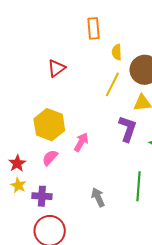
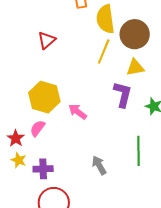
yellow semicircle: (117, 52) -> (105, 19), size x1.8
pink arrow: (81, 142) -> (78, 112), turned -78
pink semicircle: (50, 158) -> (38, 128), moved

